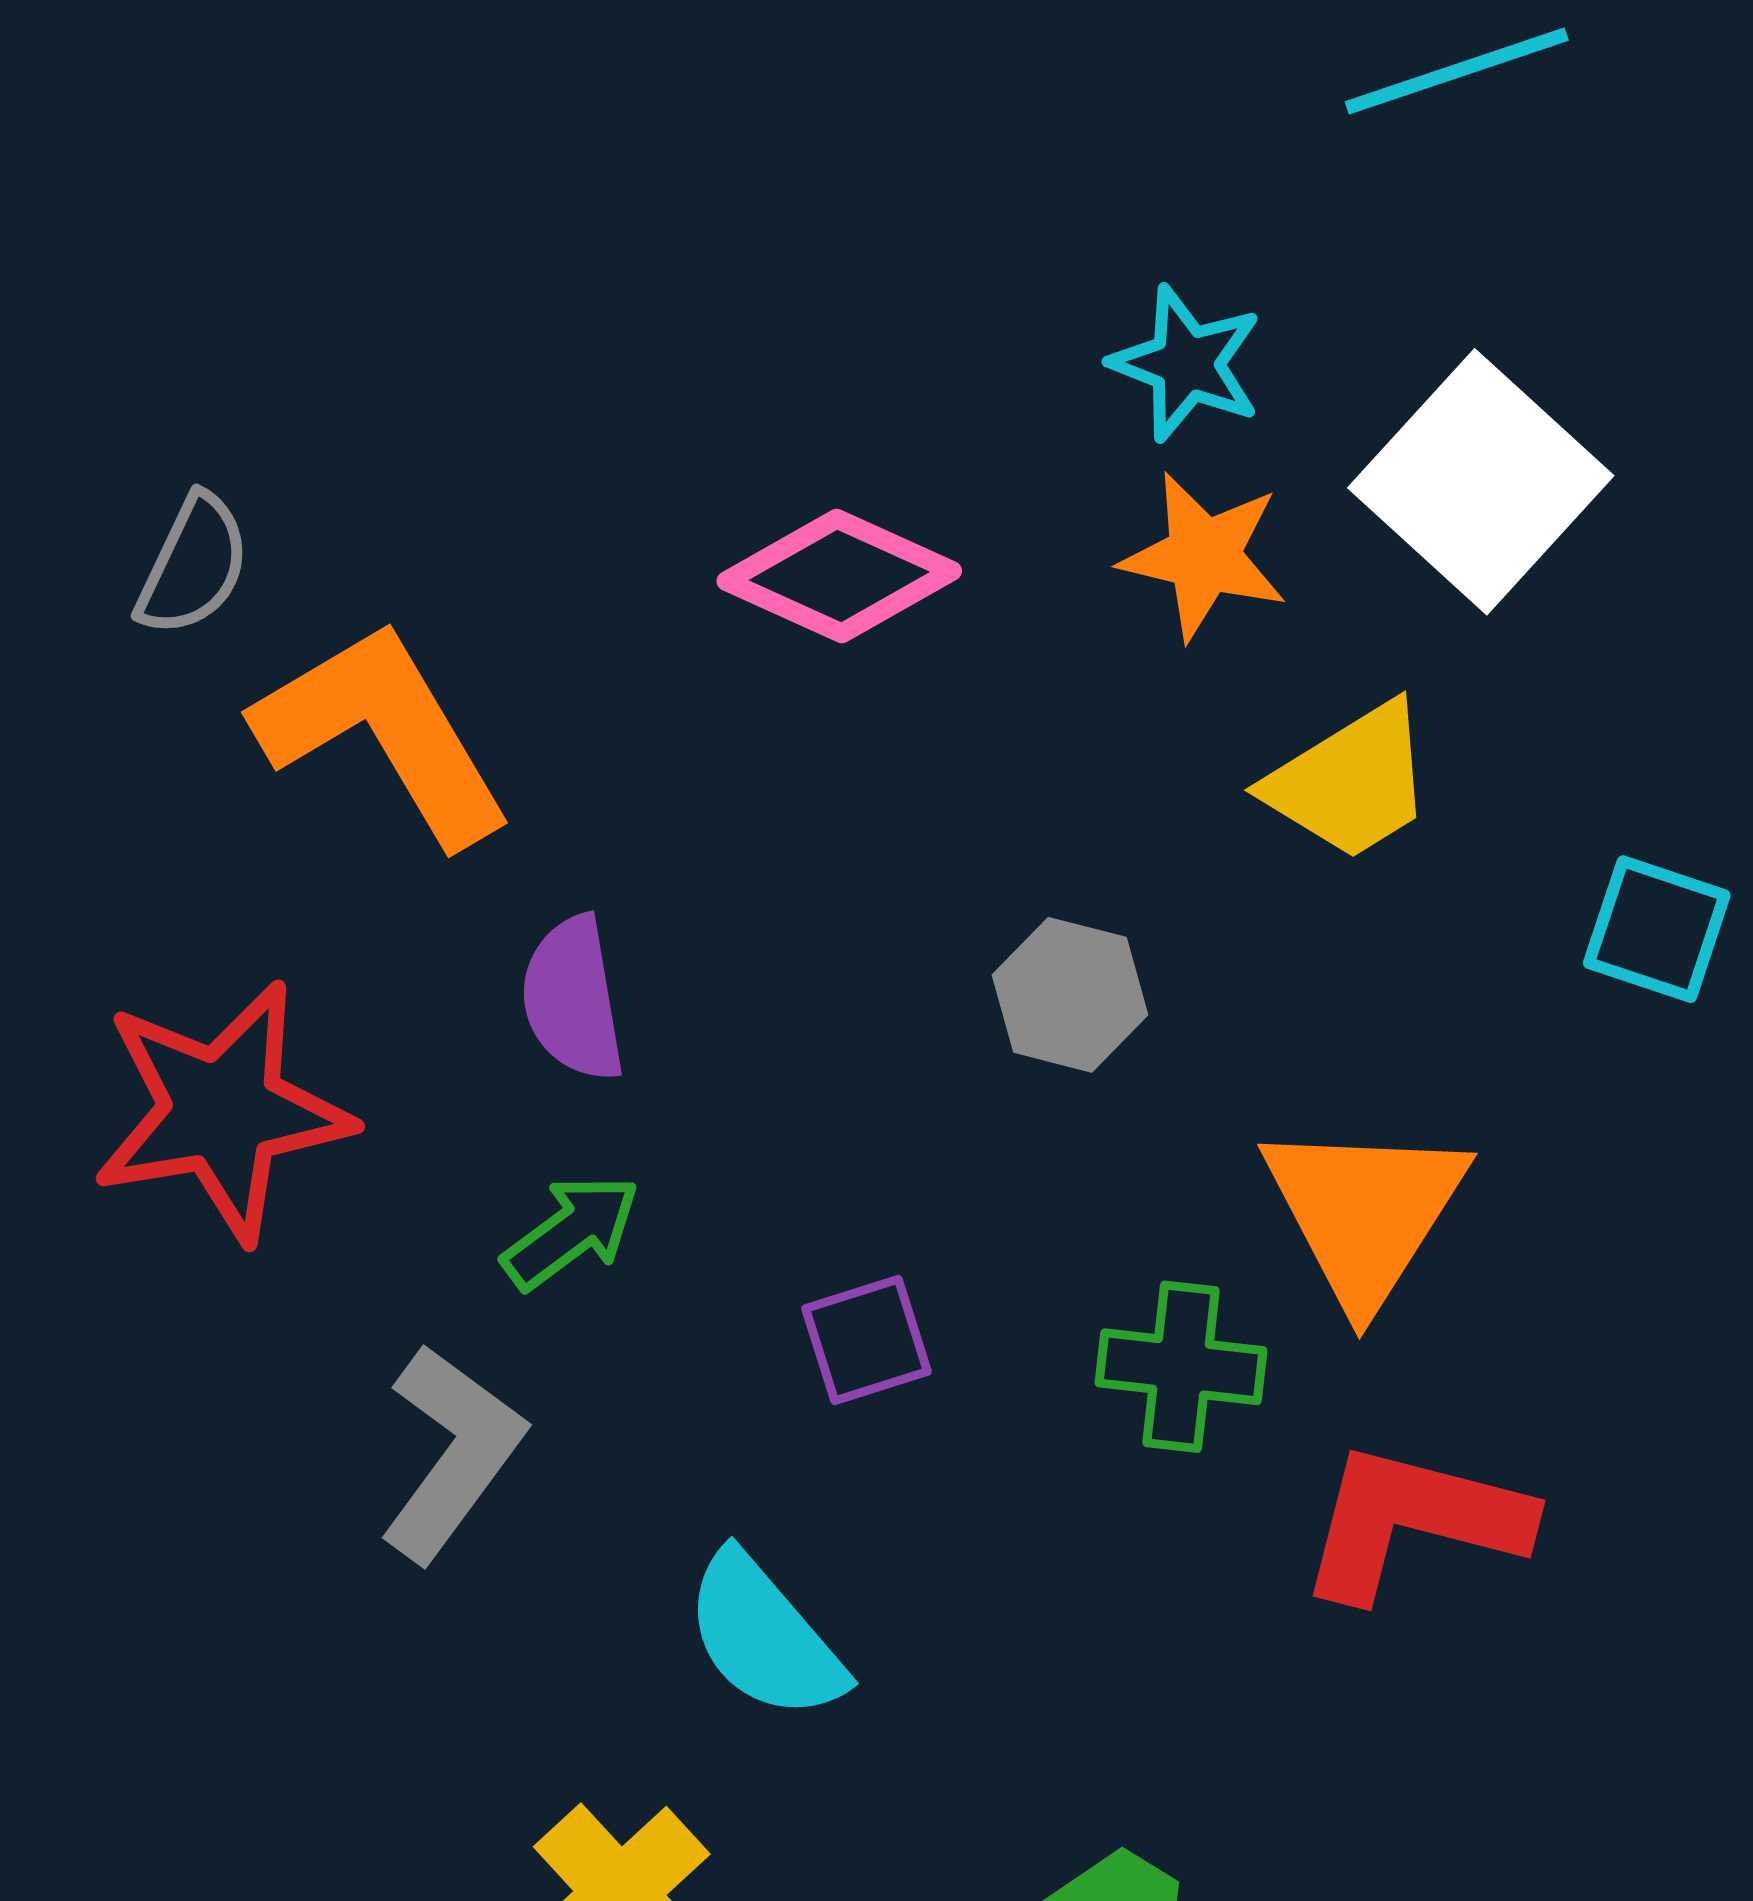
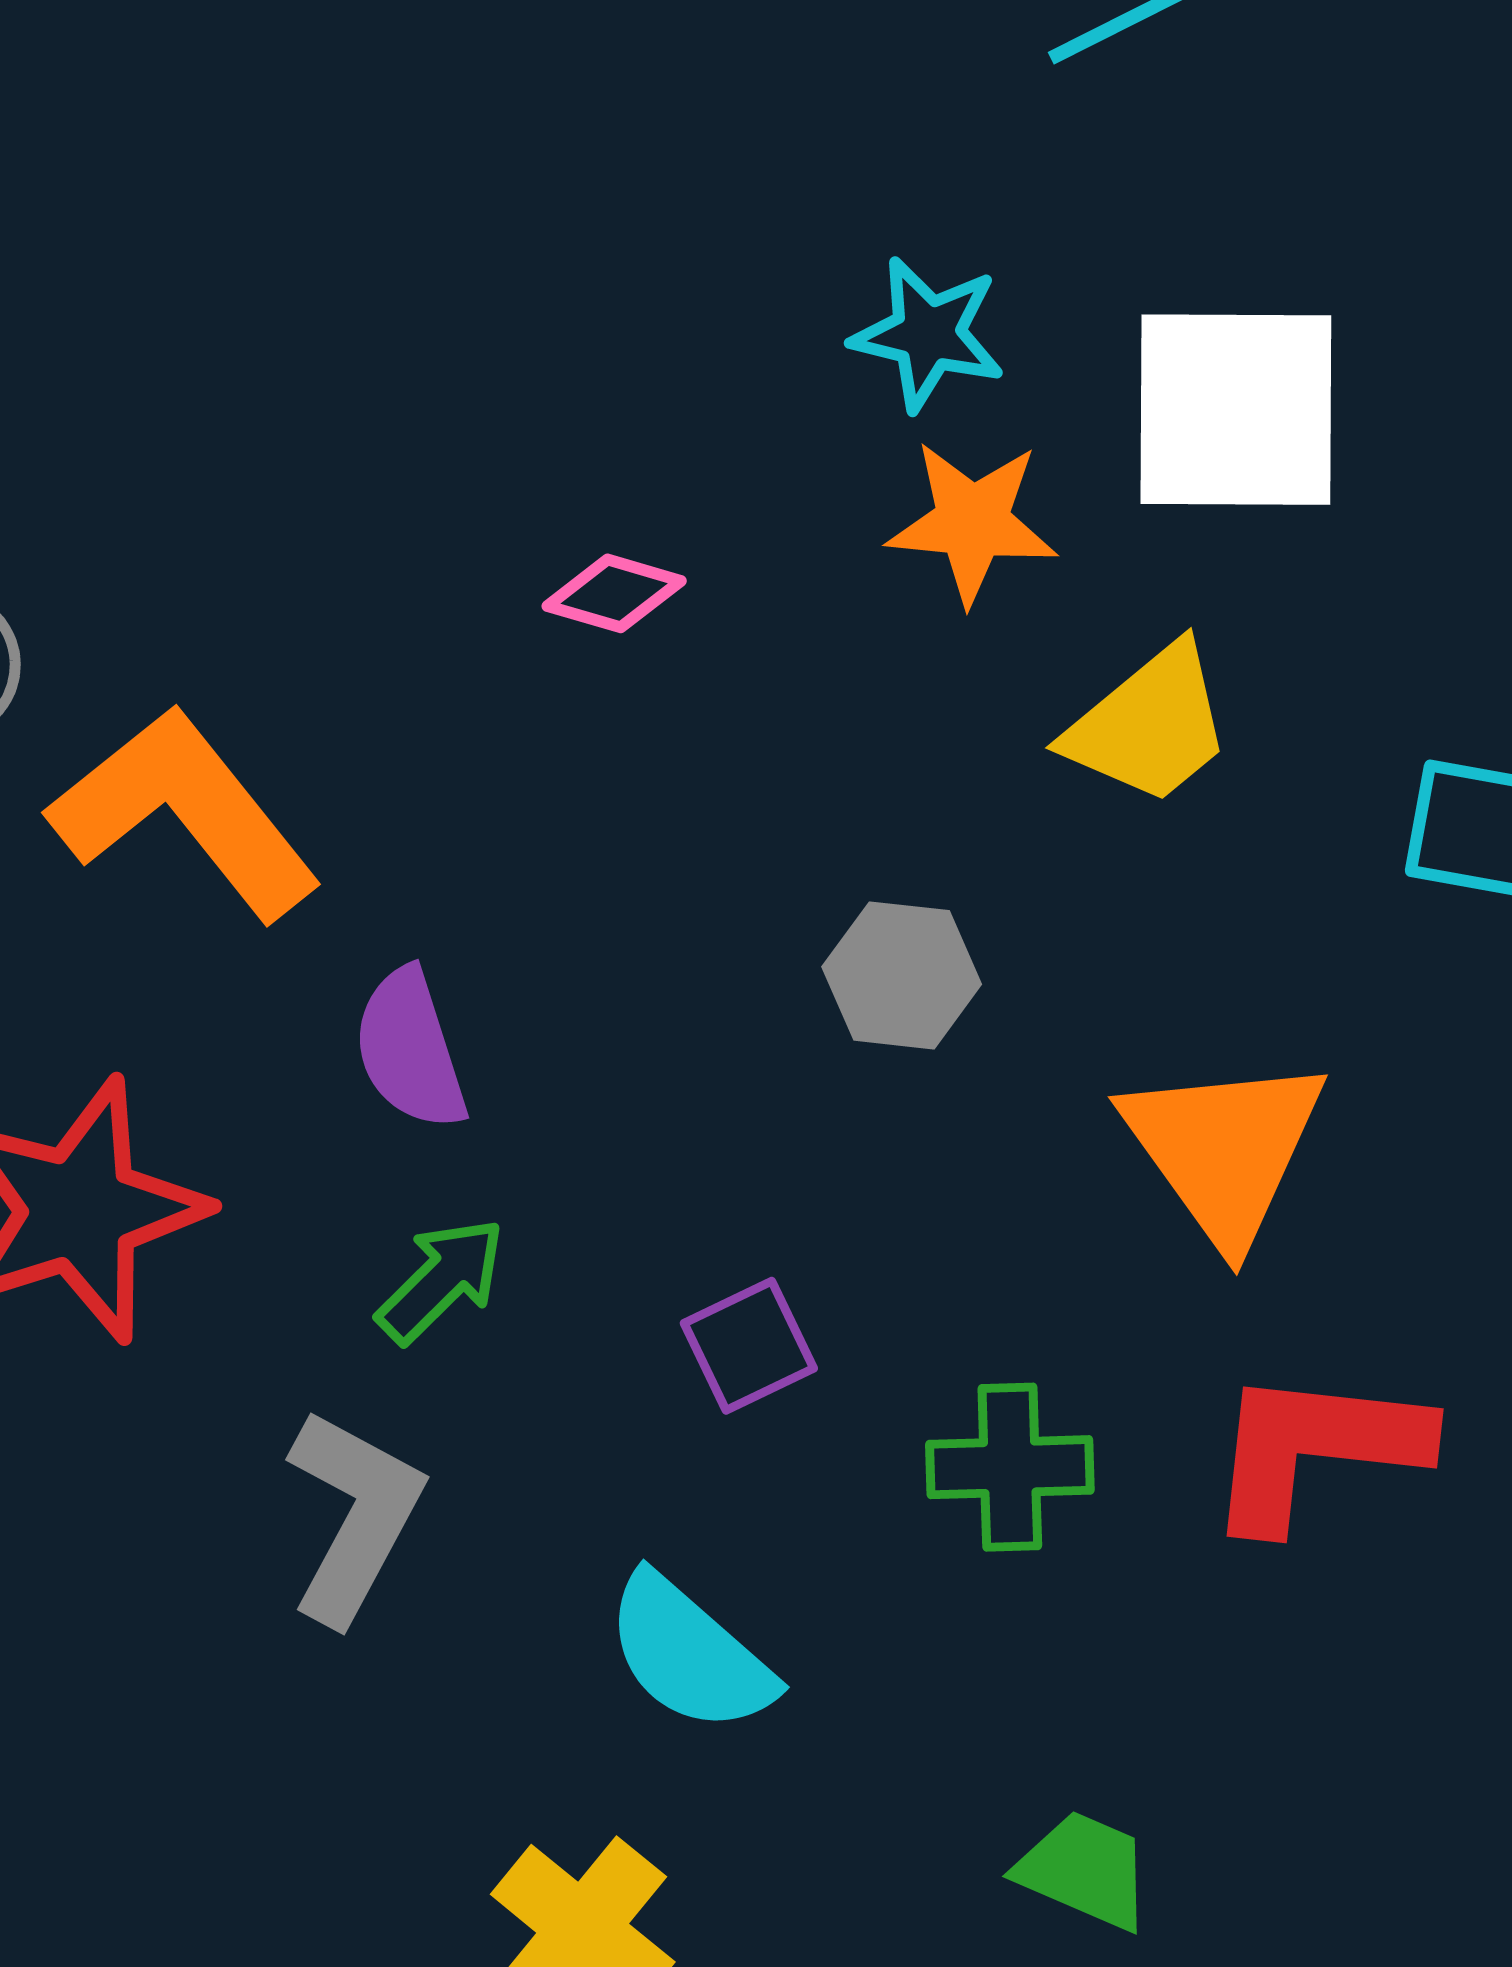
white square: (1481, 482) -> (1236, 410), turned -34
pink diamond: (839, 576) -> (614, 593), size x0.6
green cross: (1181, 1367) -> (1010, 1467), moved

